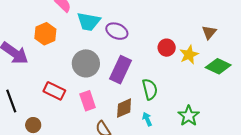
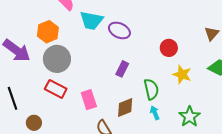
yellow star: (189, 55) -> (182, 74), moved, turned -30
gray circle: (86, 63) -> (57, 59), moved
purple rectangle: (120, 70) -> (122, 69), size x0.6
cyan arrow: (147, 119) -> (155, 113), moved

